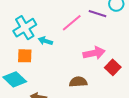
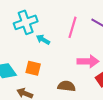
pink line: (72, 23) -> (72, 27), turned -45
orange square: (25, 56) -> (33, 68), moved

